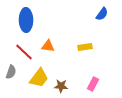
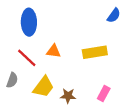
yellow rectangle: (85, 47) -> (95, 52), size x1.5

